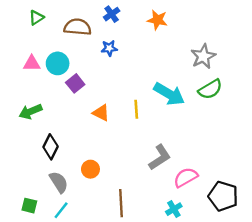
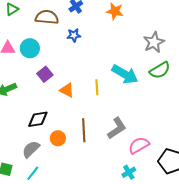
purple square: (75, 83) -> (45, 74), moved
black diamond: (51, 147) -> (38, 119), moved, turned 55
gray semicircle: (59, 182) -> (31, 149), turned -102
brown line: (121, 203) -> (84, 130), moved

